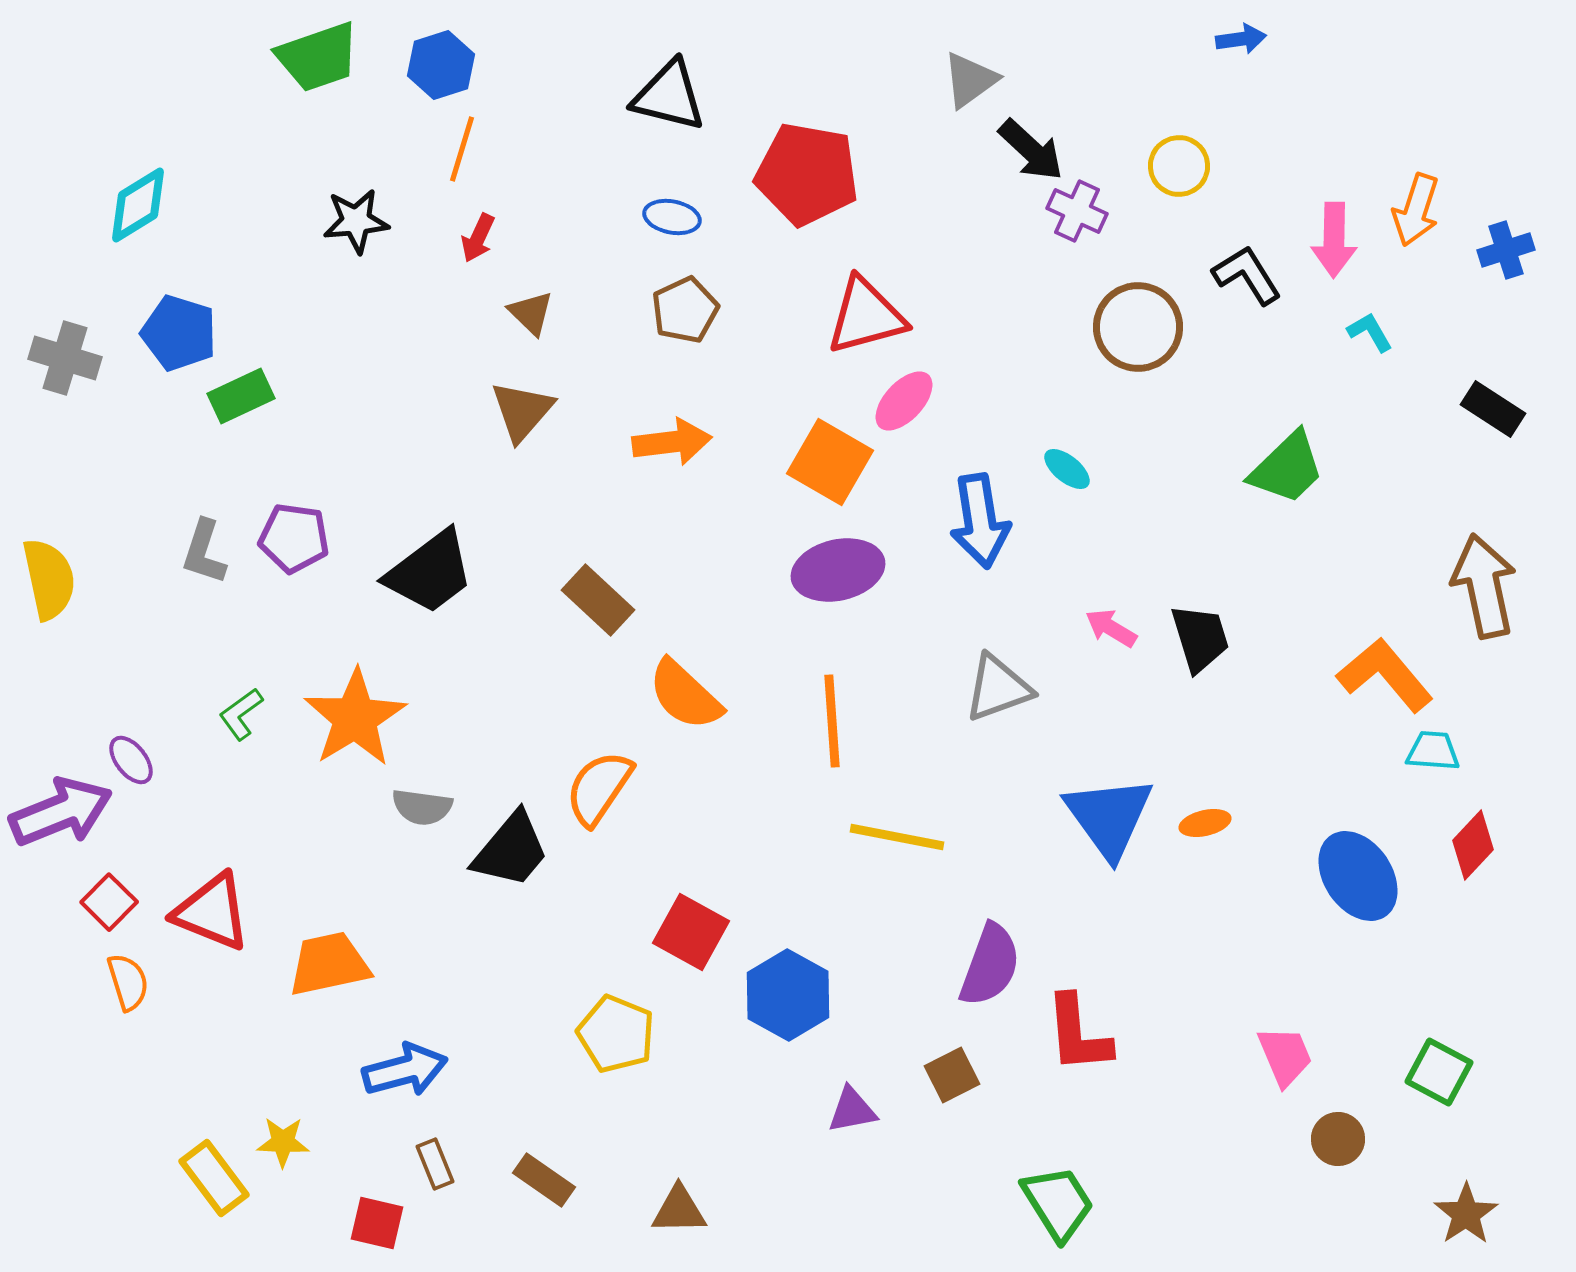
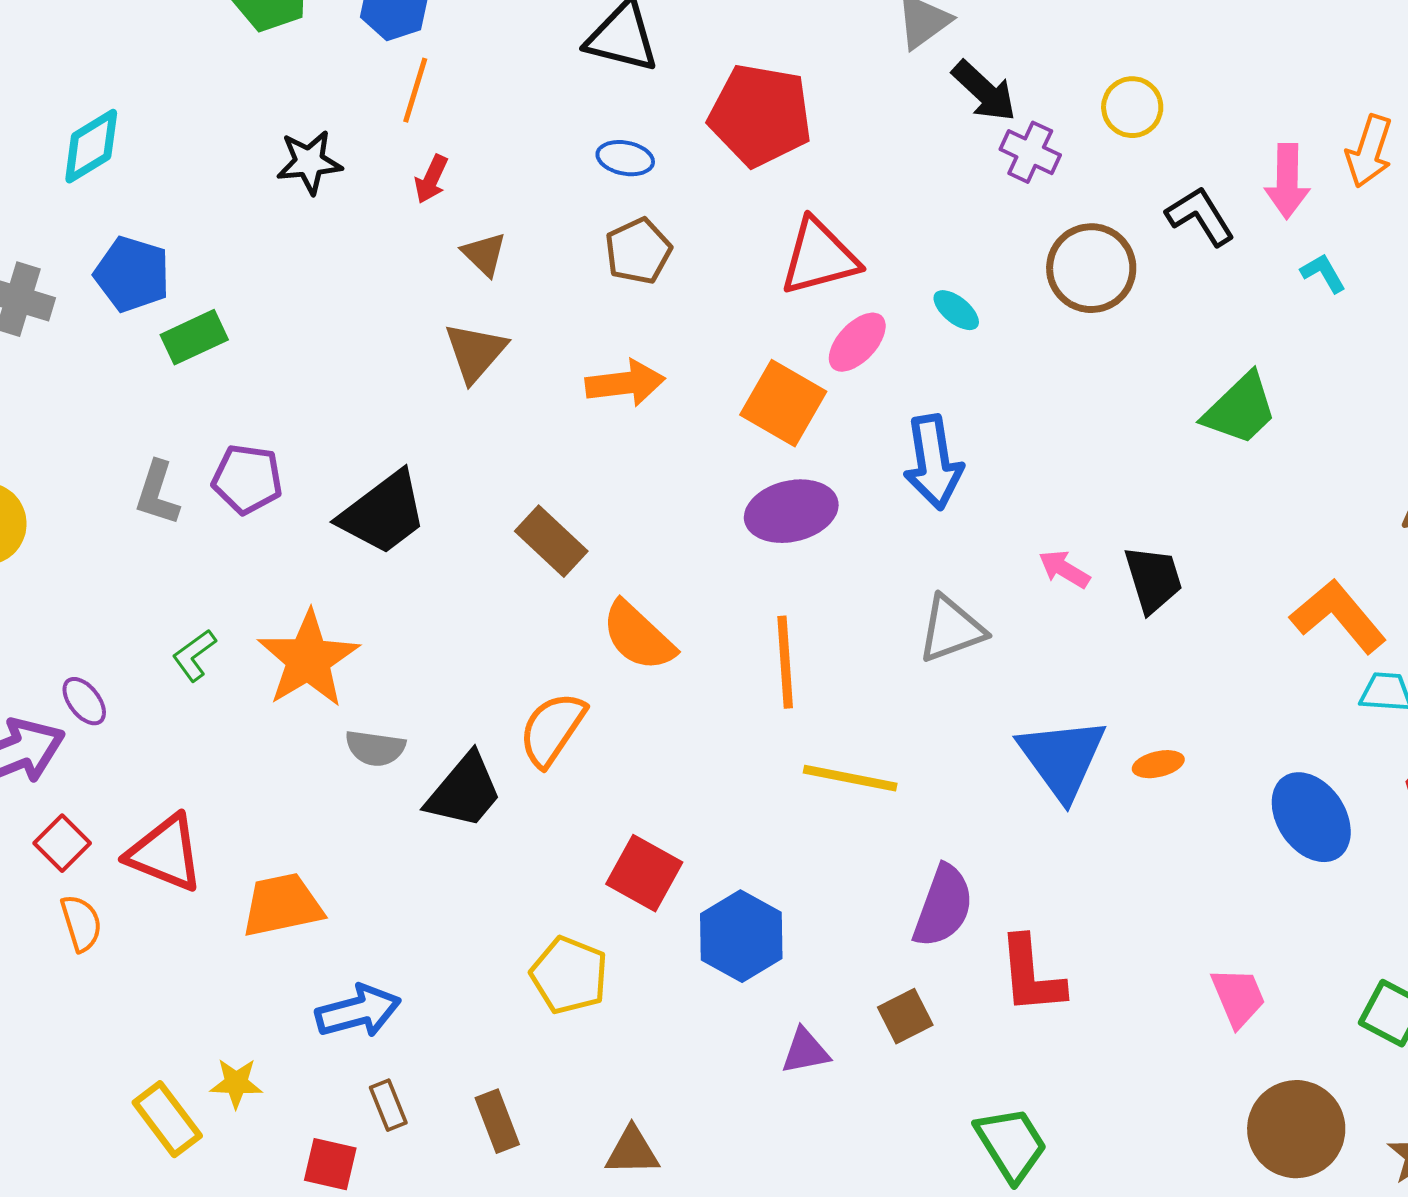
cyan ellipse: (1067, 469) -> (956, 310), moved
brown circle: (1338, 1139) -> (1296, 1129), moved, size x1.8
brown rectangle: (544, 1180) -> (497, 1121), turned 34

